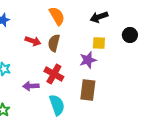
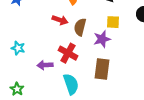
red arrow: (33, 41) -> (60, 20), moved
brown semicircle: (54, 43) -> (80, 27), moved

